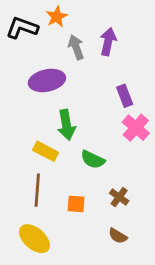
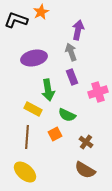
gray arrow: (76, 47) -> (71, 52), moved
purple rectangle: (125, 96) -> (72, 77), moved
pink cross: (136, 128) -> (98, 92), turned 30
orange square: (76, 204) -> (55, 134), moved, turned -32
brown semicircle: (118, 236) -> (85, 170), size x1.5

